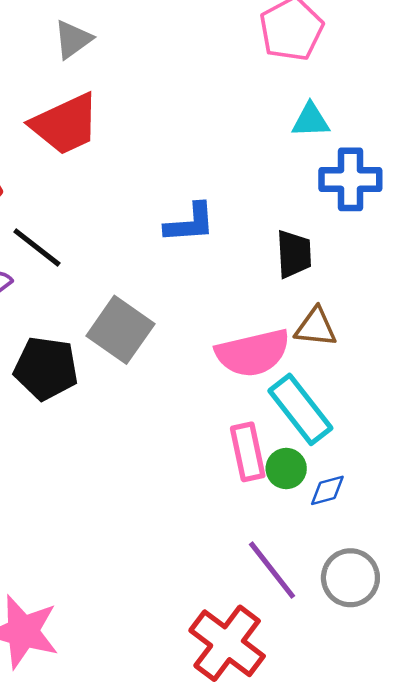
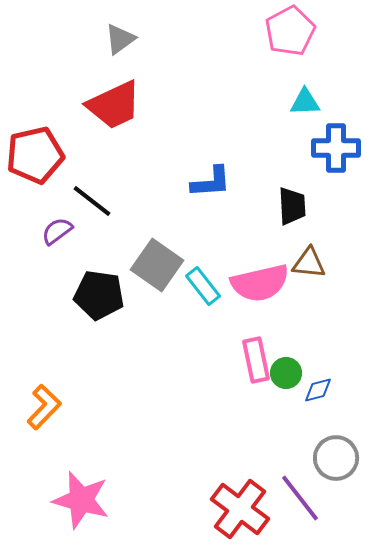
cyan rectangle: (300, 409) -> (203, 286), moved, size x0.7
purple line: (272, 570) -> (300, 498), moved

